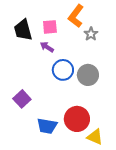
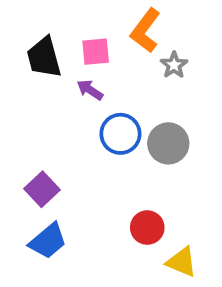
red circle: (77, 119) -> (147, 228), size x0.7
blue trapezoid: (47, 126) -> (48, 241), moved, turned -50

